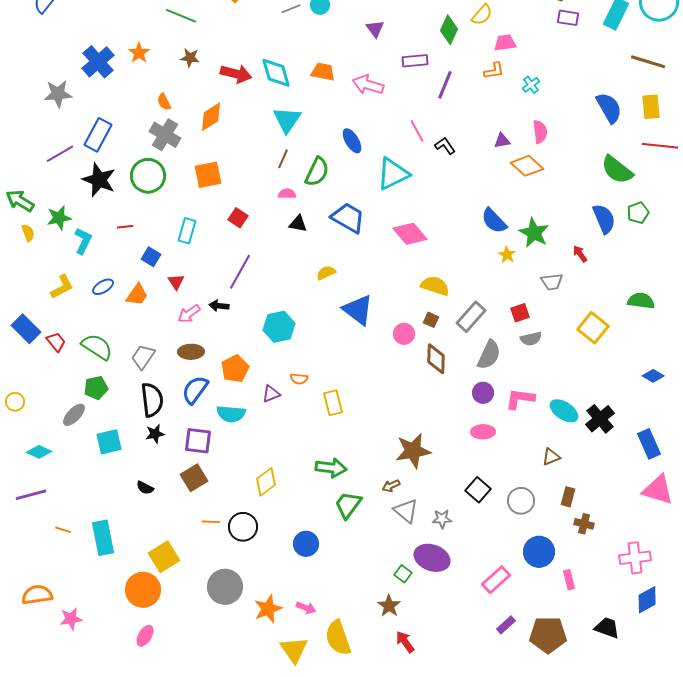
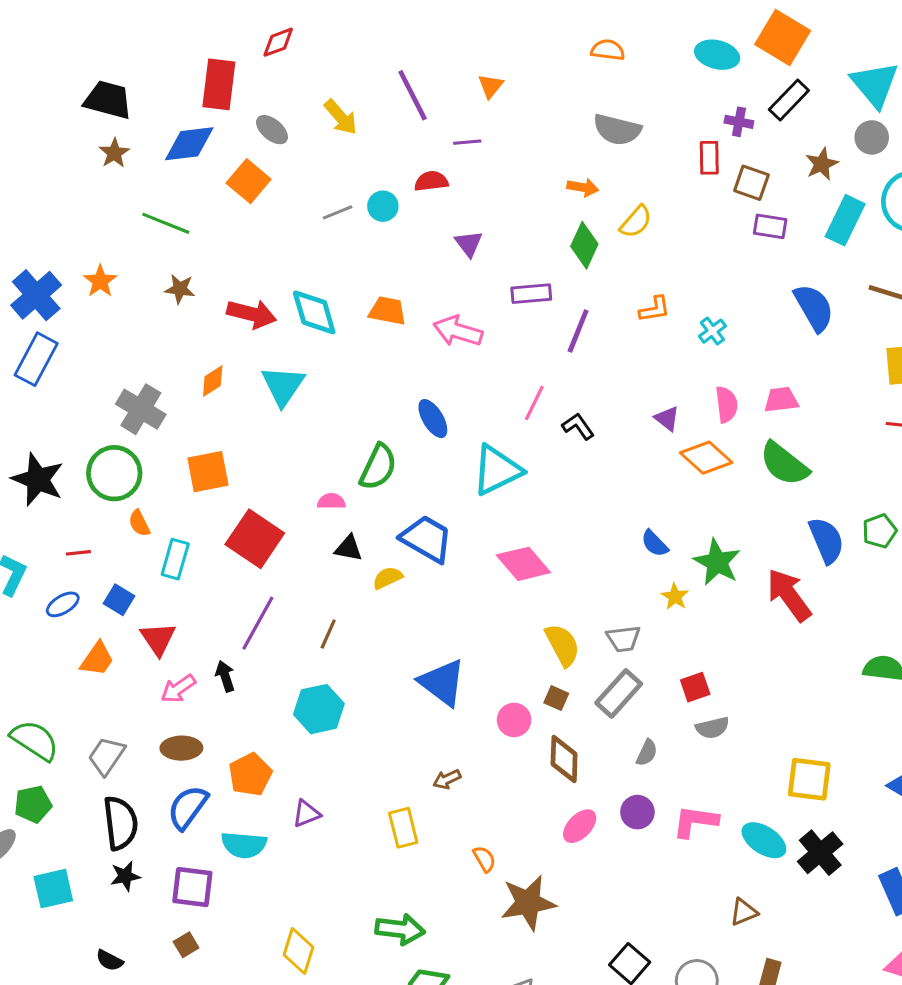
pink trapezoid: (505, 43) -> (781, 400), moved
orange semicircle: (164, 102) -> (139, 523), moved
blue semicircle: (609, 108) -> (814, 308), moved
orange diamond: (211, 117) -> (213, 381), size x0.7
cyan triangle: (287, 120) -> (283, 386), moved
pink line: (417, 131) -> (534, 403), turned 55
blue rectangle: (98, 135) -> (36, 359), moved
purple triangle: (502, 141) -> (667, 419), turned 48
brown line: (283, 159) -> (328, 634), moved
green semicircle: (617, 170) -> (784, 464), moved
red square: (238, 218) -> (255, 539), size x1.8
blue semicircle: (494, 221) -> (655, 543), size x0.7
red arrow: (580, 254) -> (789, 595), size x2.0
yellow semicircle: (326, 273) -> (388, 578), moved
red triangle: (176, 282) -> (158, 639), size x1.4
gray trapezoid: (552, 282) -> (623, 639), moved
yellow semicircle: (435, 286) -> (562, 645), turned 44
blue ellipse: (103, 287) -> (63, 604), moved
black arrow: (219, 306) -> (225, 676), turned 66
yellow square: (593, 328) -> (809, 779), moved, turned -32
gray semicircle: (489, 355) -> (647, 753), size x0.6
orange semicircle: (299, 379) -> (484, 859), moved, turned -126
pink ellipse: (483, 432) -> (580, 826), moved, turned -45
brown square: (194, 478) -> (186, 945), size x0.6
yellow diamond: (266, 482) -> (299, 951), turned -36
brown arrow: (391, 486) -> (447, 779), moved

